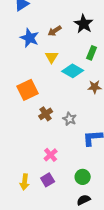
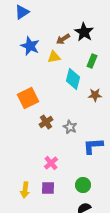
brown arrow: (55, 31) -> (63, 39), moved
yellow triangle: (52, 57) -> (54, 57), moved, turned 48
cyan diamond: (73, 71) -> (73, 79), turned 75
purple square: (48, 180) -> (48, 188), turned 32

